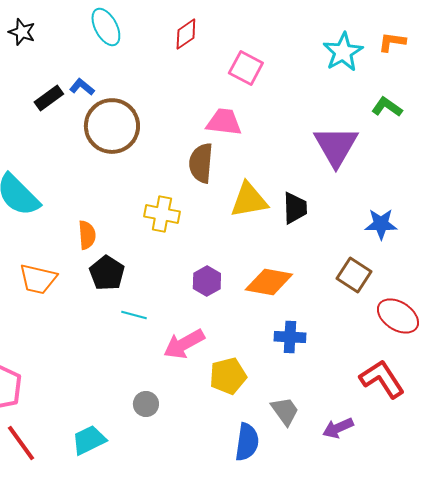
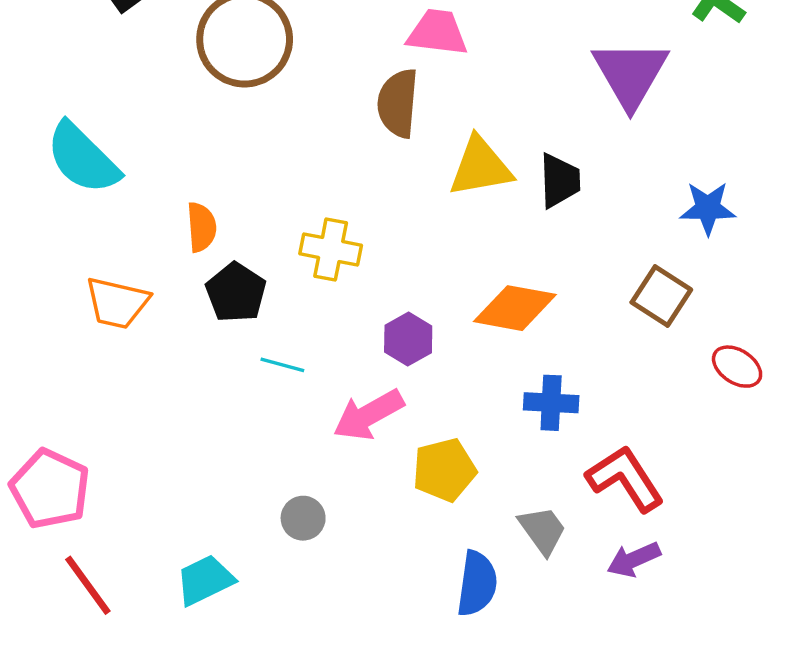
yellow cross: (162, 214) -> (331, 249), moved
purple hexagon: (207, 281) -> (408, 339), moved
red ellipse: (398, 316) -> (737, 367), size x0.7
red L-shape: (382, 379) -> (625, 479), moved

